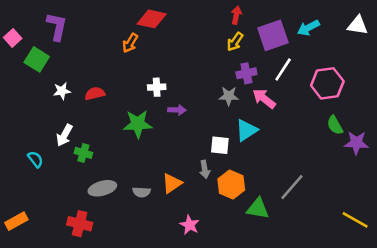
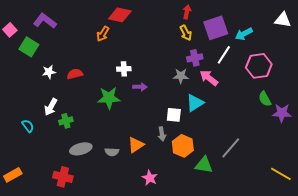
purple L-shape: (57, 27) -> (45, 21), turned -65
cyan arrow: (308, 28) -> (244, 34), moved
yellow arrow: (235, 42) -> (186, 33), turned -63
green cross: (83, 153) -> (66, 121), turned -32

